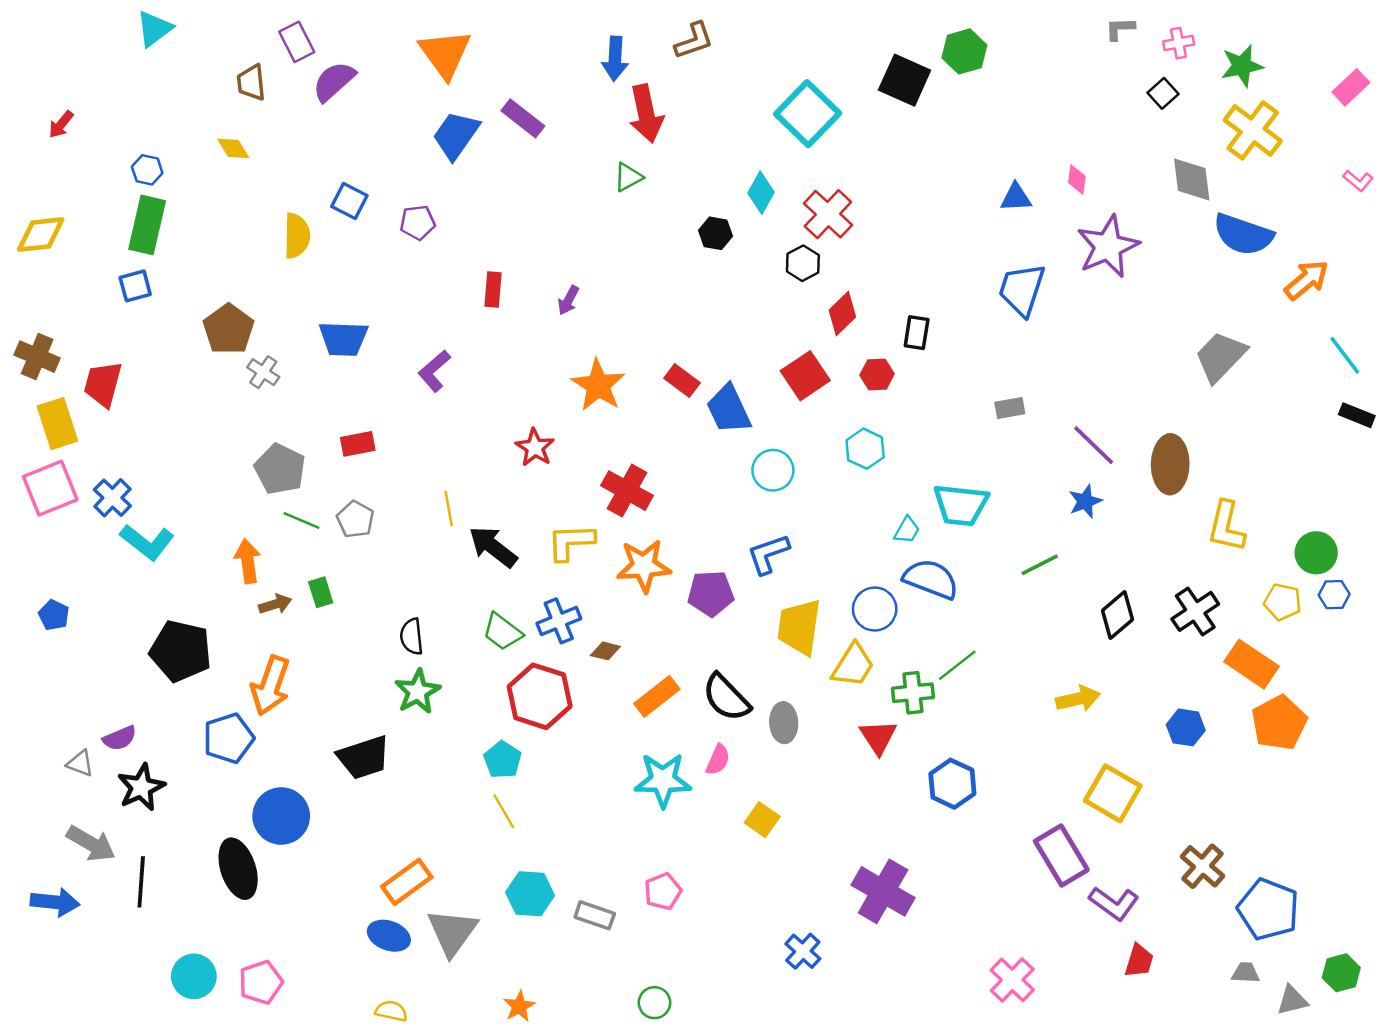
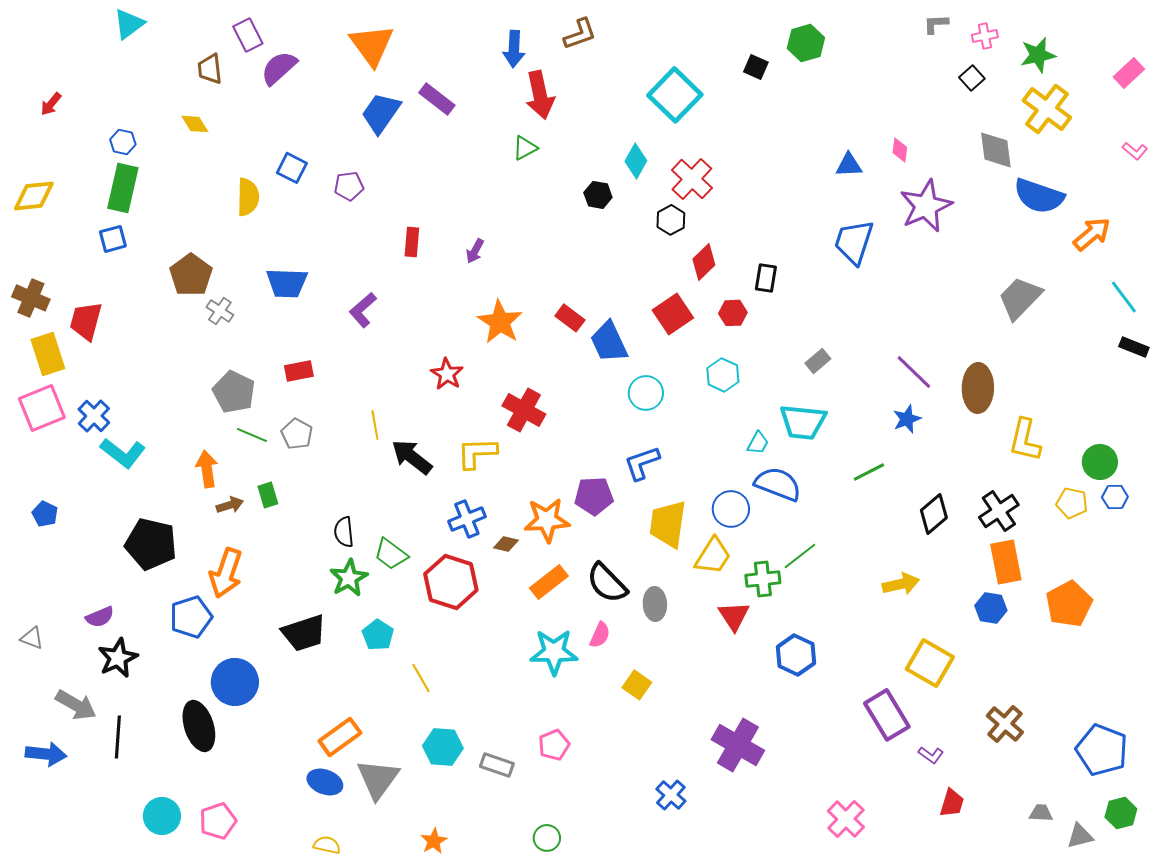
black square: (905, 80) -> (756, 67), size x0.6
gray rectangle: (1010, 408) -> (818, 361), moved, turned -30
orange star: (644, 566) -> (547, 520), moved
green trapezoid: (503, 632) -> (391, 554), moved
orange rectangle: (1252, 664) -> (1006, 562), moved, turned 45
cyan pentagon: (503, 760) -> (378, 635), moved
gray triangle: (80, 763) -> (32, 638), moved
purple L-shape: (1114, 903) -> (931, 755), size x0.6
blue pentagon: (1268, 909) -> (1102, 750), moved

